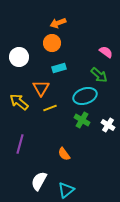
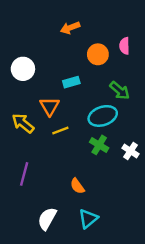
orange circle: (52, 43) -> (98, 54), moved
pink semicircle: (106, 52) -> (124, 46), moved, turned -128
cyan triangle: (66, 190) -> (88, 219), moved

